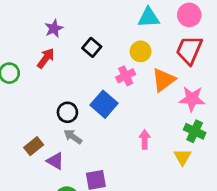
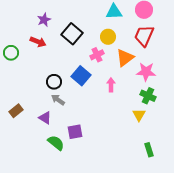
black square: (92, 47) -> (72, 34), size x1.5
red arrow: (46, 58) -> (38, 42), turned 77
pink arrow: (145, 139) -> (111, 85), moved
brown rectangle: (34, 146) -> (16, 111), moved

